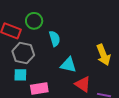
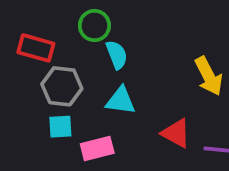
green circle: (34, 21) -> (94, 26), moved
cyan triangle: (68, 65) -> (121, 101), moved

